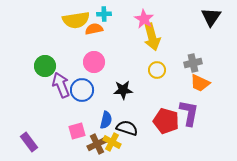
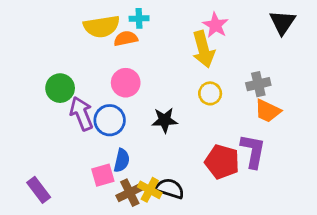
pink star: (144, 19) -> (215, 25), moved
blue semicircle: (106, 120) -> (122, 160), moved
black semicircle: (127, 128) -> (170, 189), moved

